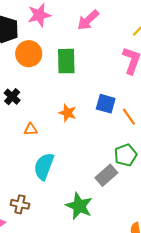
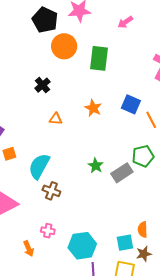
pink arrow: (88, 20) -> (125, 22), size x0.7
cyan semicircle: (44, 166) -> (39, 166), moved
brown cross: (20, 204) -> (51, 191), moved
green star: (79, 206) -> (96, 166), moved, size x0.6

